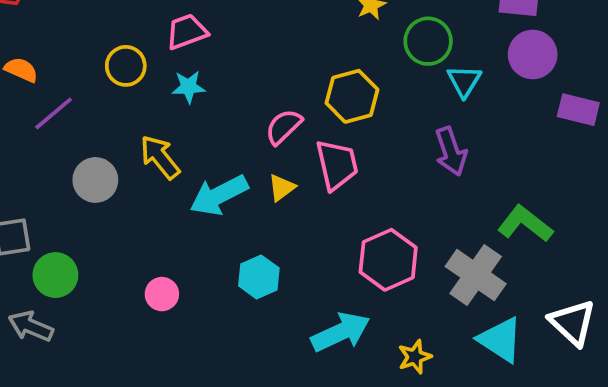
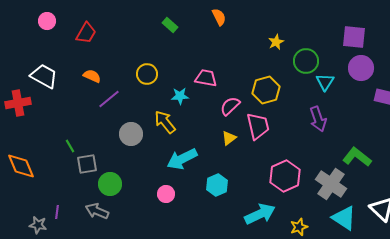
pink trapezoid: (187, 32) -> (206, 78), moved, turned 30
cyan star: (189, 87) -> (180, 96), moved
cyan arrow: (219, 195) -> (182, 159), moved

